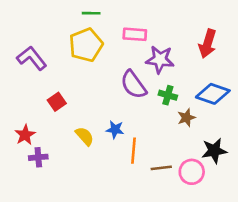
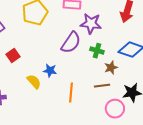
purple semicircle: (134, 85) -> (71, 43), turned -110
blue star: (115, 130) -> (50, 71), moved
brown line: (161, 168) -> (102, 86), moved

